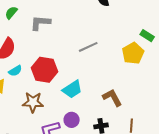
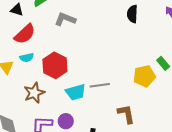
gray line: (88, 47) -> (100, 85), moved
brown L-shape: (112, 98) -> (126, 114), moved
brown star: (33, 102) -> (34, 93), turned 30

